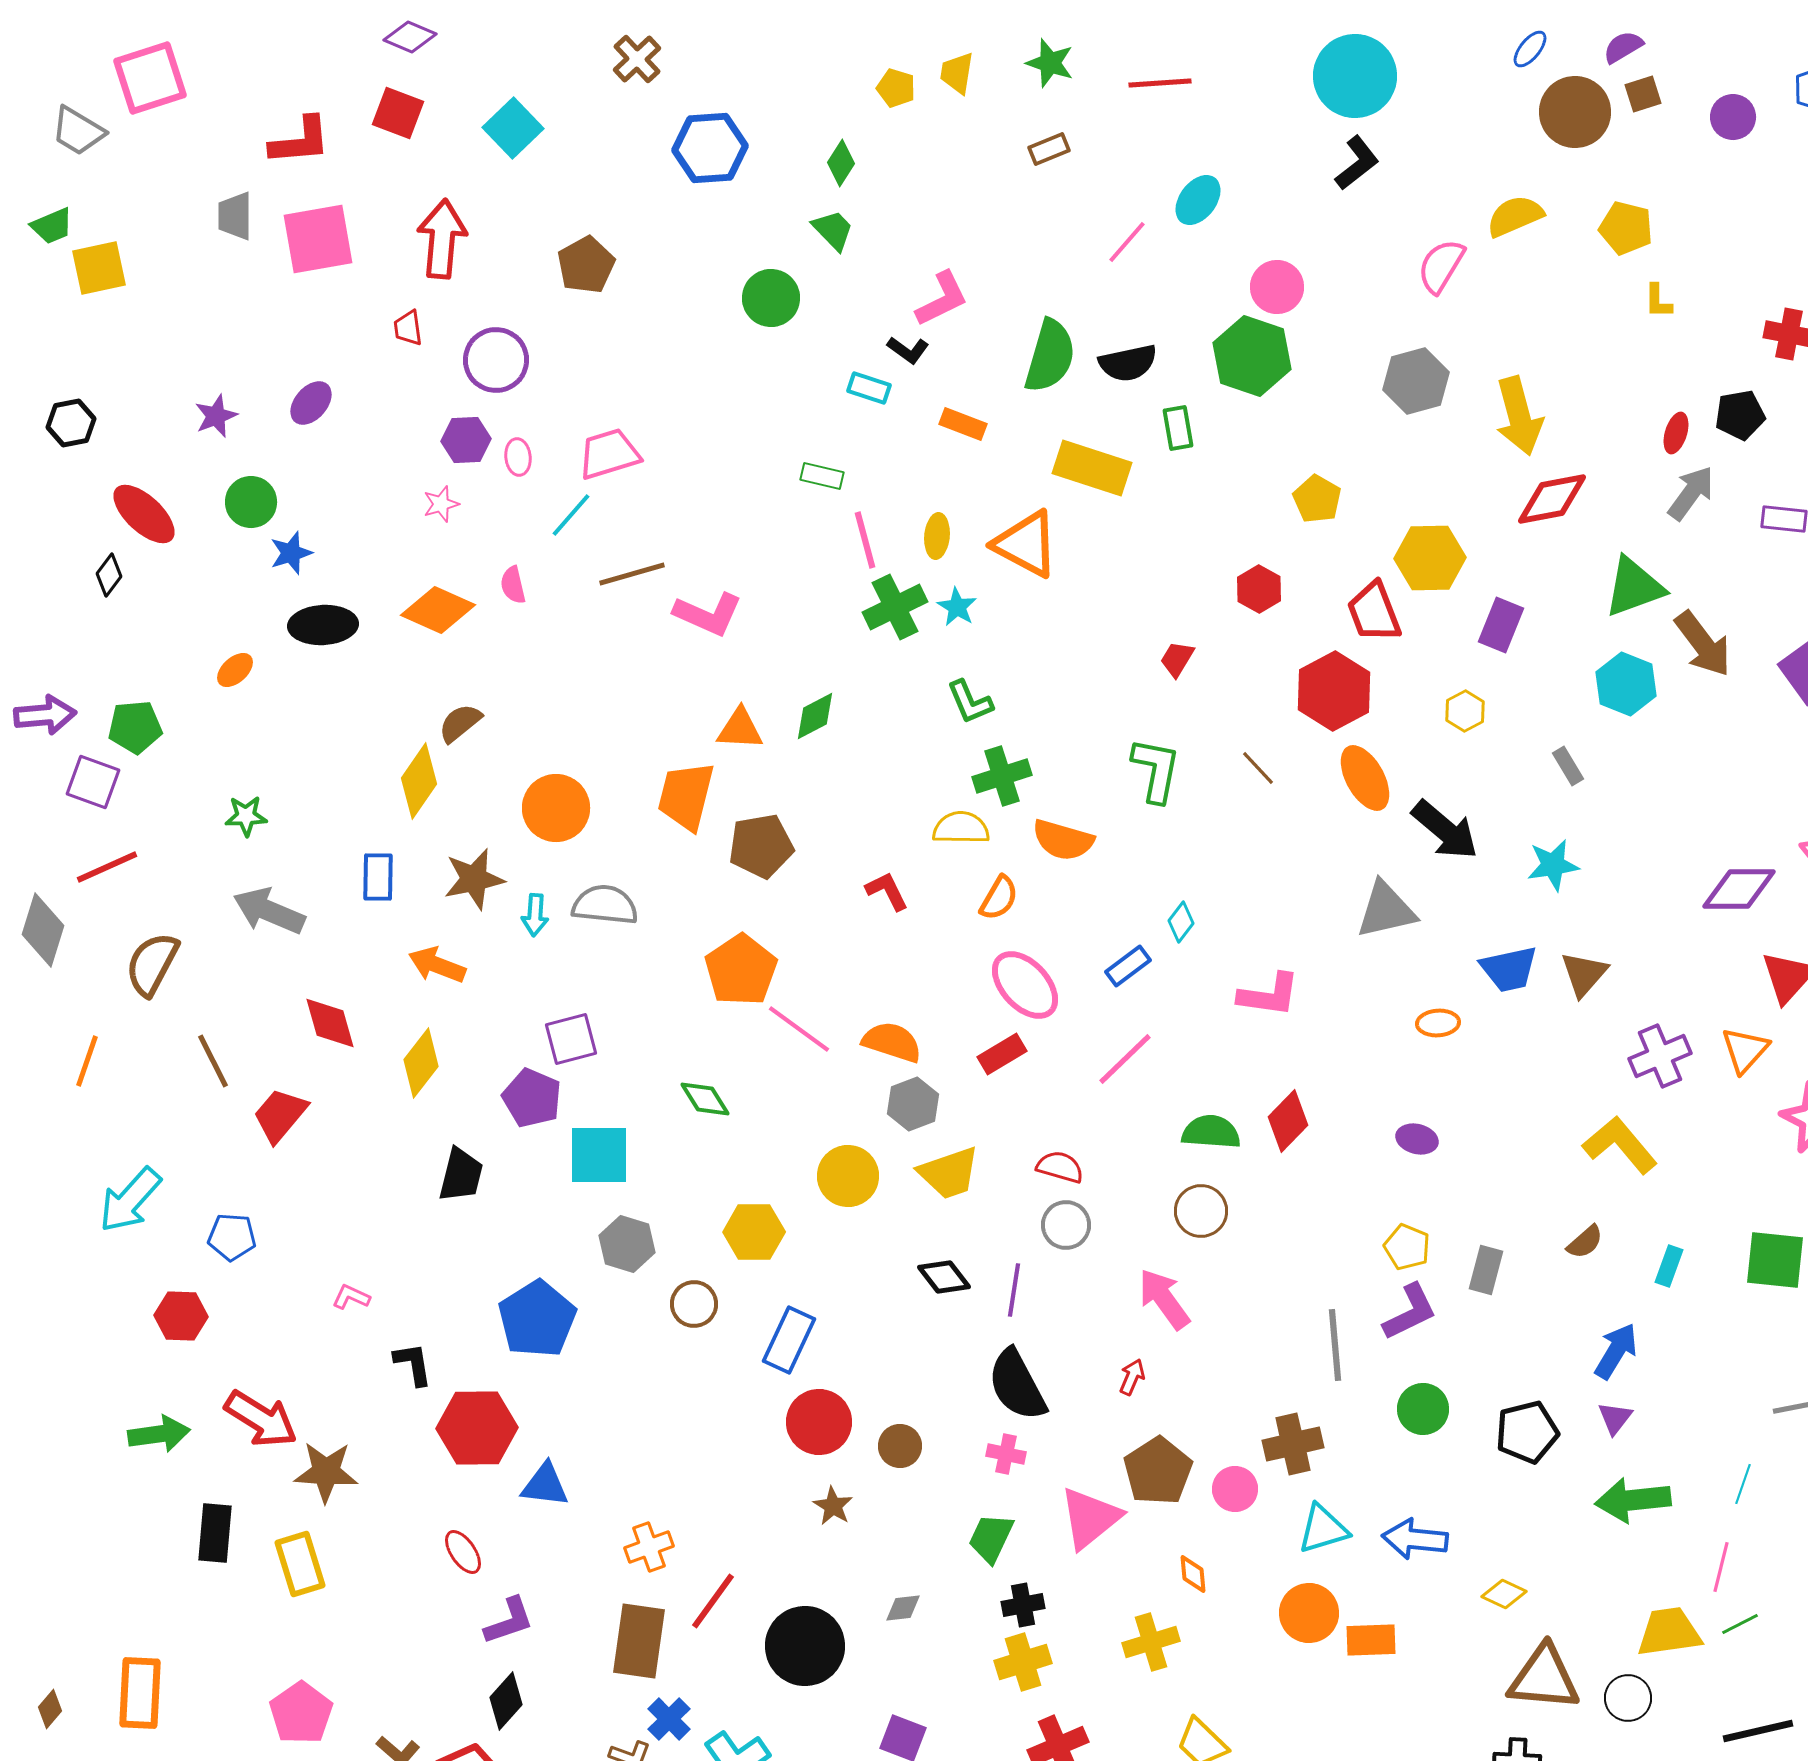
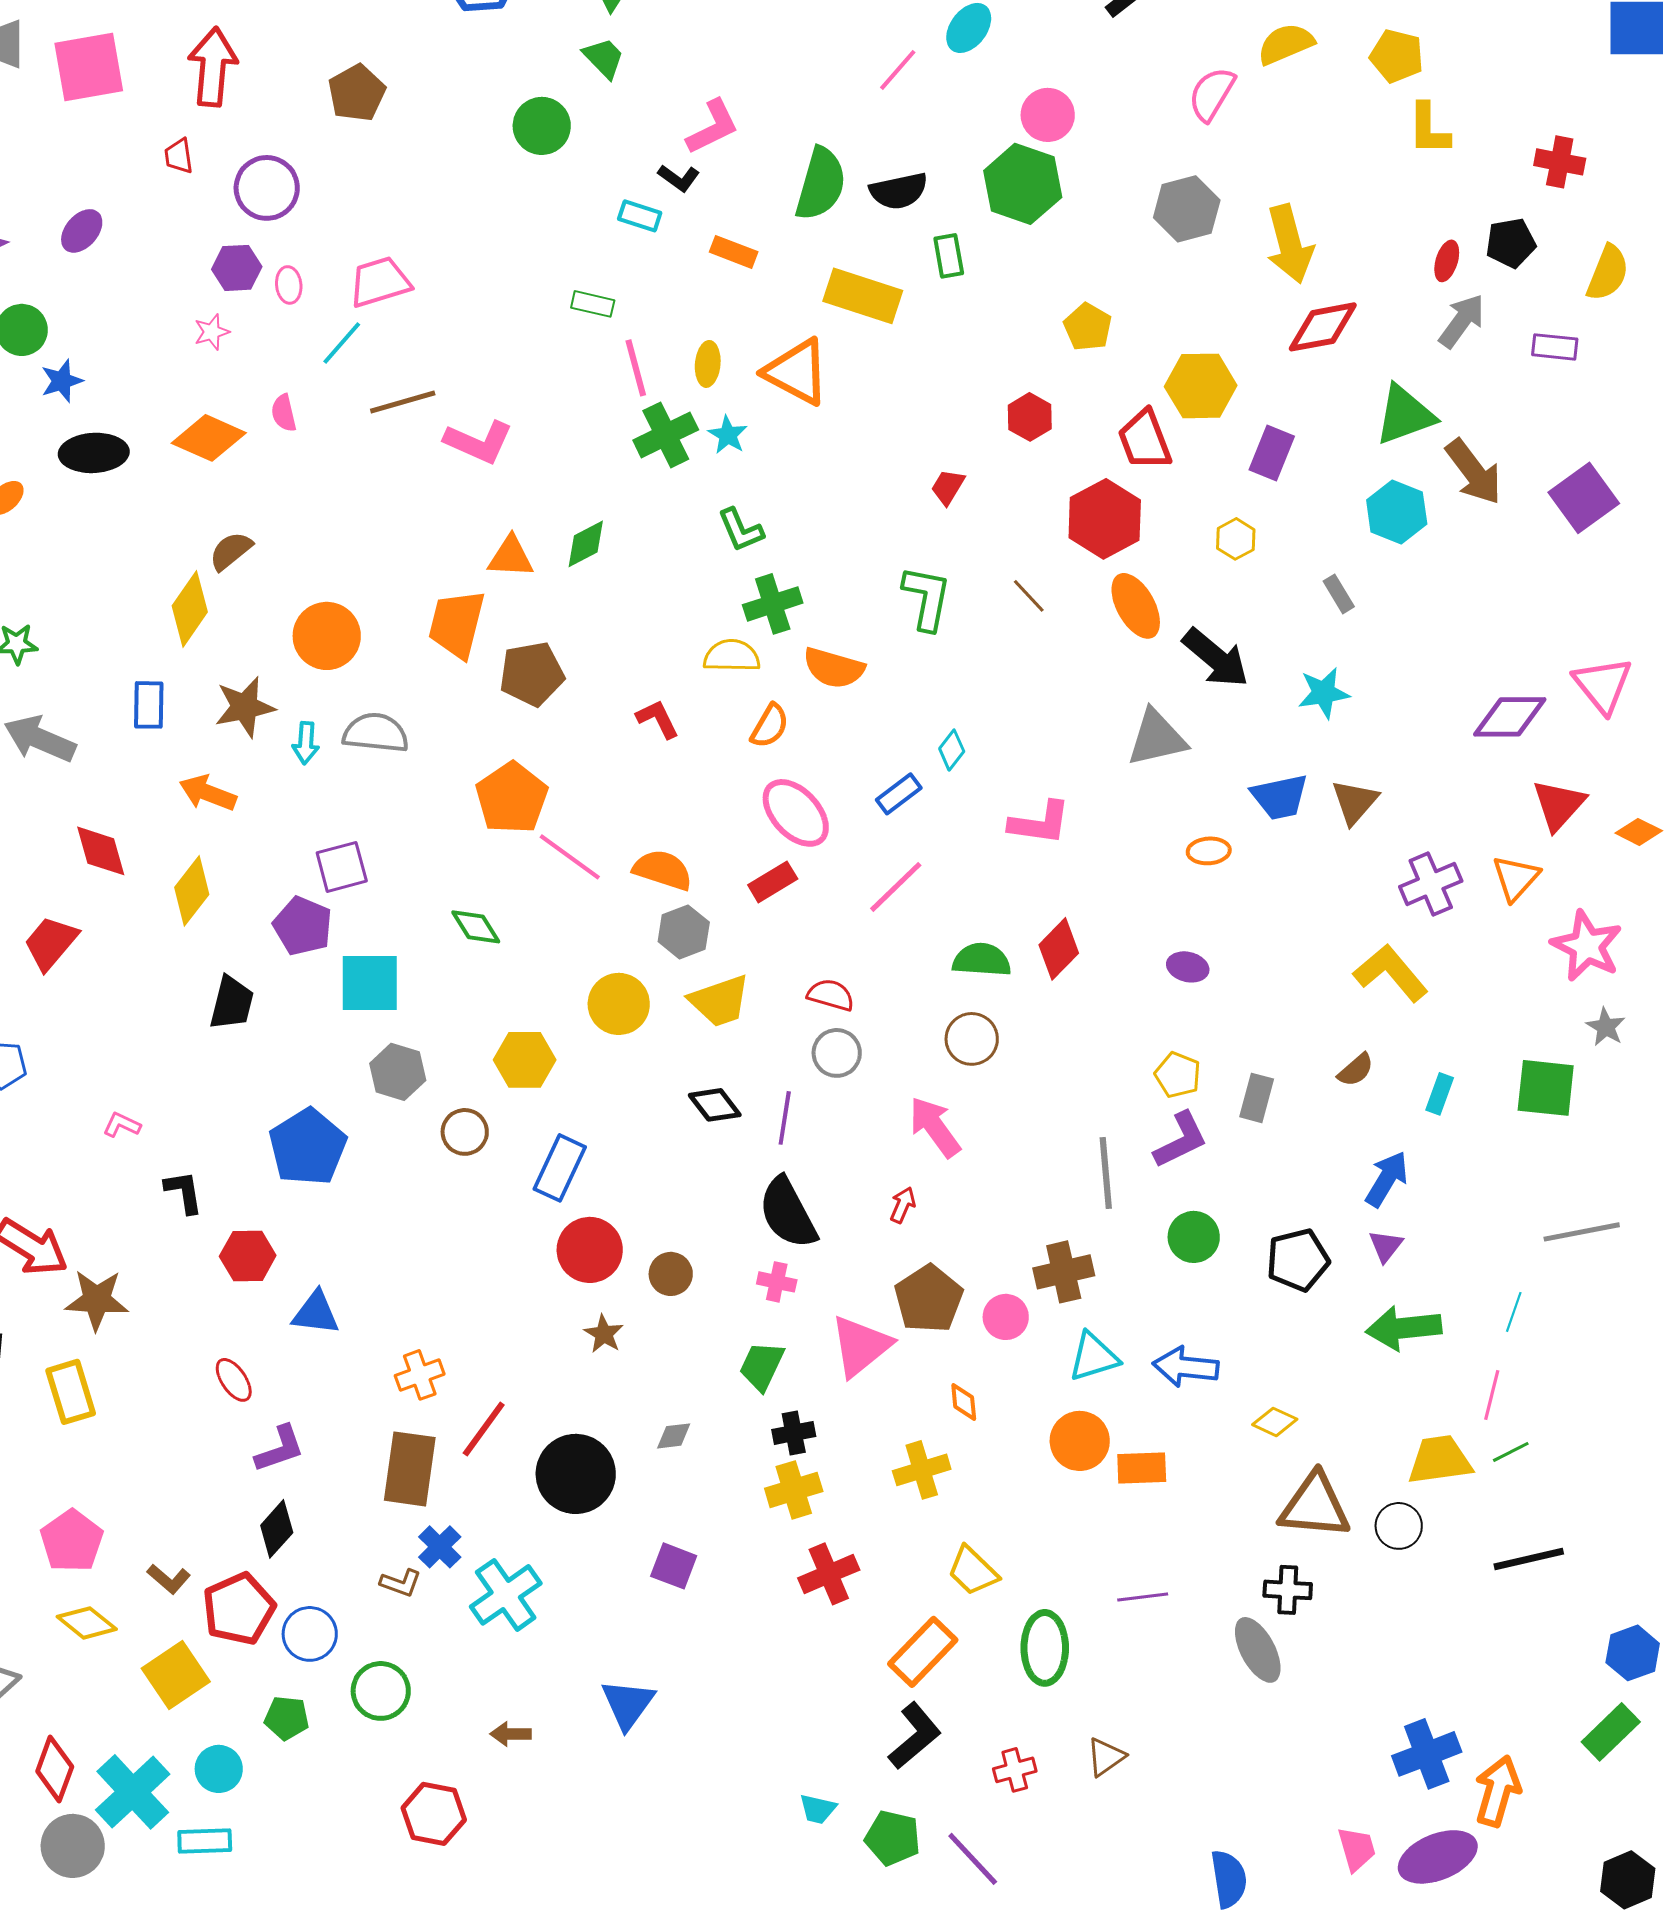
yellow L-shape: (1658, 301) -> (1429, 129), size x1.5
red hexagon: (477, 1428) -> (248, 1256), size x0.7

